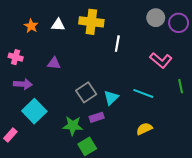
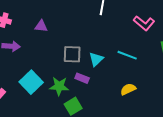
gray square: (86, 92) -> (72, 54), turned 36
cyan square: (34, 111) -> (31, 82), moved
purple rectangle: (97, 117) -> (82, 78), turned 40

